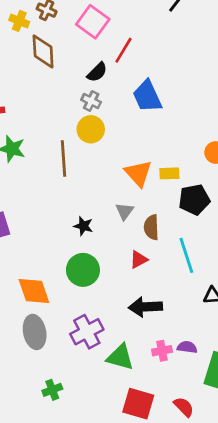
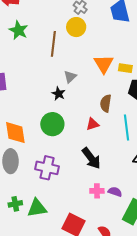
gray triangle: (125, 211) -> (70, 77), moved
black arrow: (146, 307) -> (91, 158), turned -135
purple cross: (87, 332) -> (47, 168), turned 30
green triangle: (120, 357) -> (37, 208), moved, turned -35

